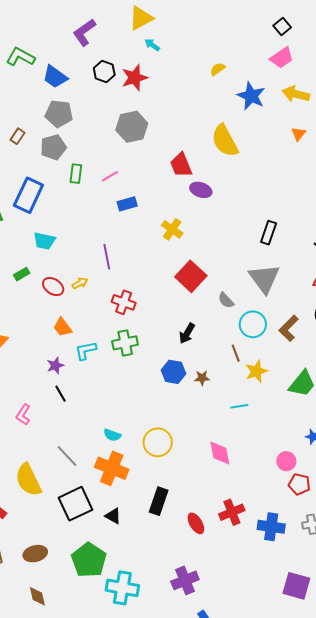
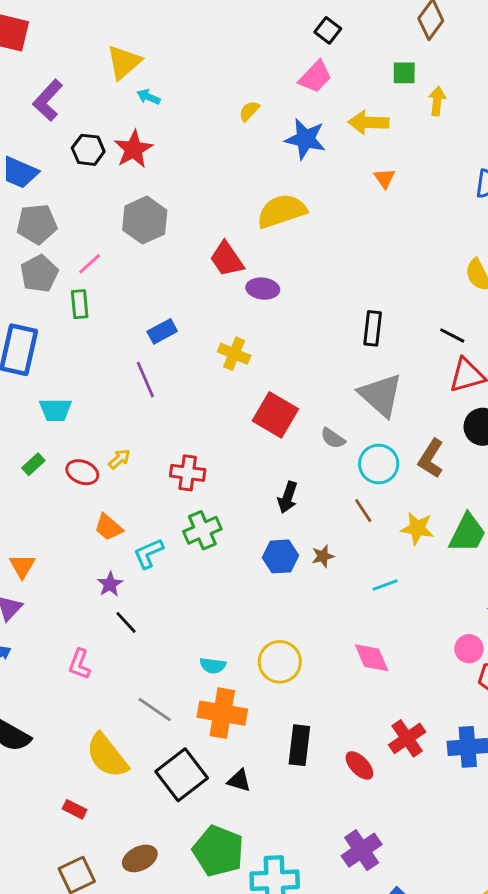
pink trapezoid: (282, 58) -> (315, 77), moved
yellow semicircle: (225, 141) -> (282, 211), turned 112
pink line: (110, 176) -> (90, 264), moved
purple line: (107, 257) -> (145, 380), moved
yellow star: (256, 371) -> (417, 528), moved, turned -30

